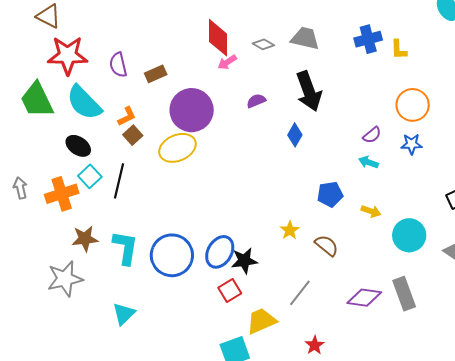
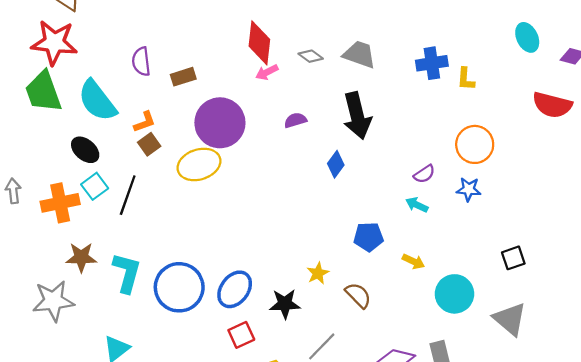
red star: (68, 55) -> (54, 43), moved
black star: (244, 261) -> (285, 304), moved

